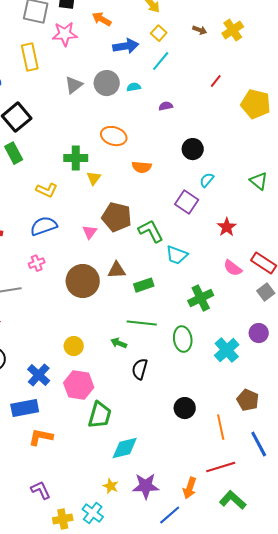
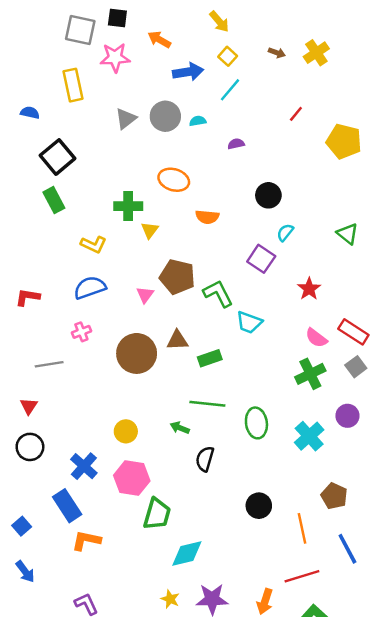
green cross: (201, 298) -> (310, 374), moved
blue rectangle: (25, 408) -> (67, 506), turned 68

